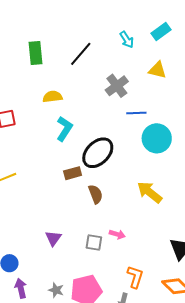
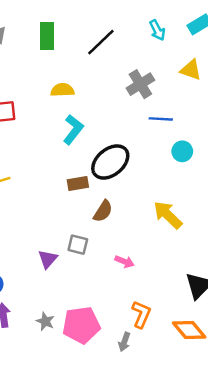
cyan circle: (157, 138) -> (182, 151), size x0.6
brown semicircle: (96, 194) -> (103, 211), turned 48
gray square: (94, 242) -> (78, 245), moved

